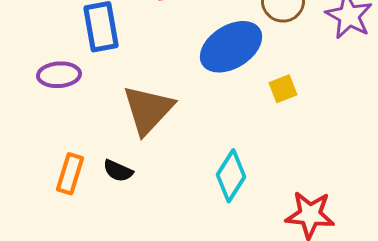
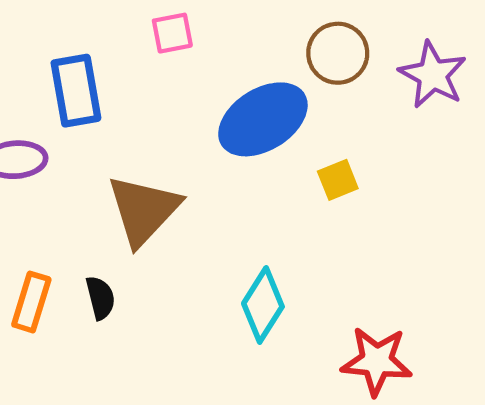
black semicircle: (118, 171) -> (100, 298), turned -128

